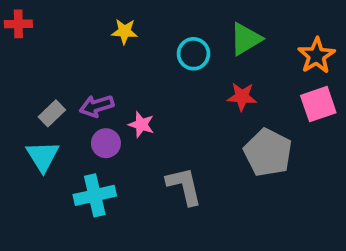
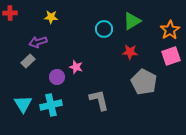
yellow star: (125, 31) -> (51, 17), moved
purple arrow: (97, 106) -> (38, 42), moved
cyan triangle: (43, 156) -> (23, 104), moved

